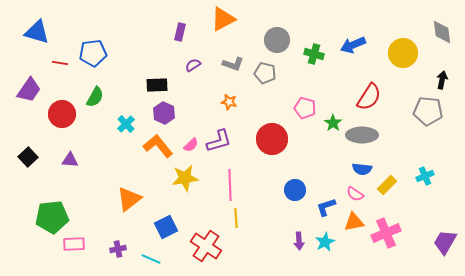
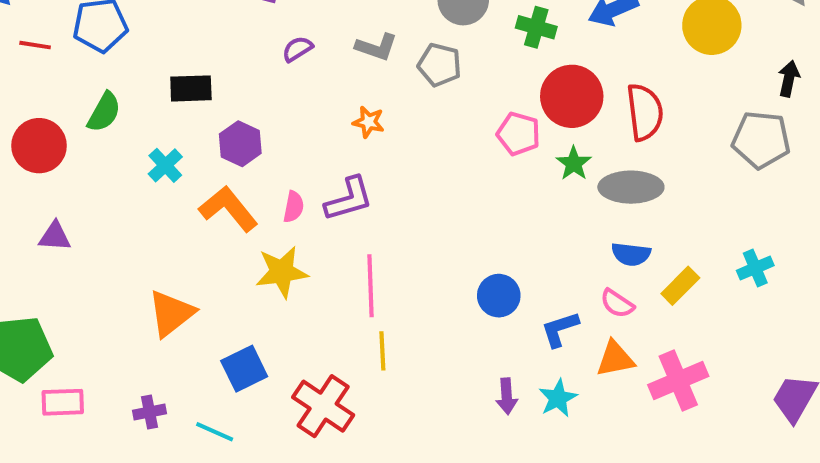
black rectangle: (157, 85) -> (191, 88), moved
red semicircle: (369, 97) -> (645, 112), turned -40
red circle: (272, 139) -> (572, 96), moved
pink semicircle: (191, 145) -> (294, 207), turned -35

